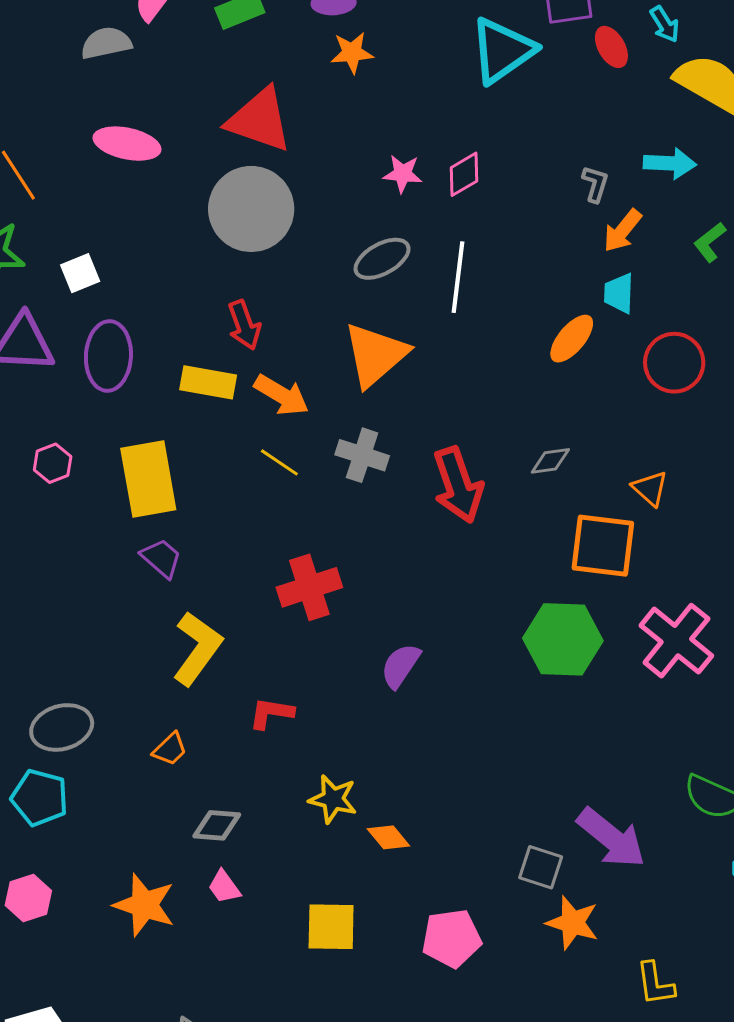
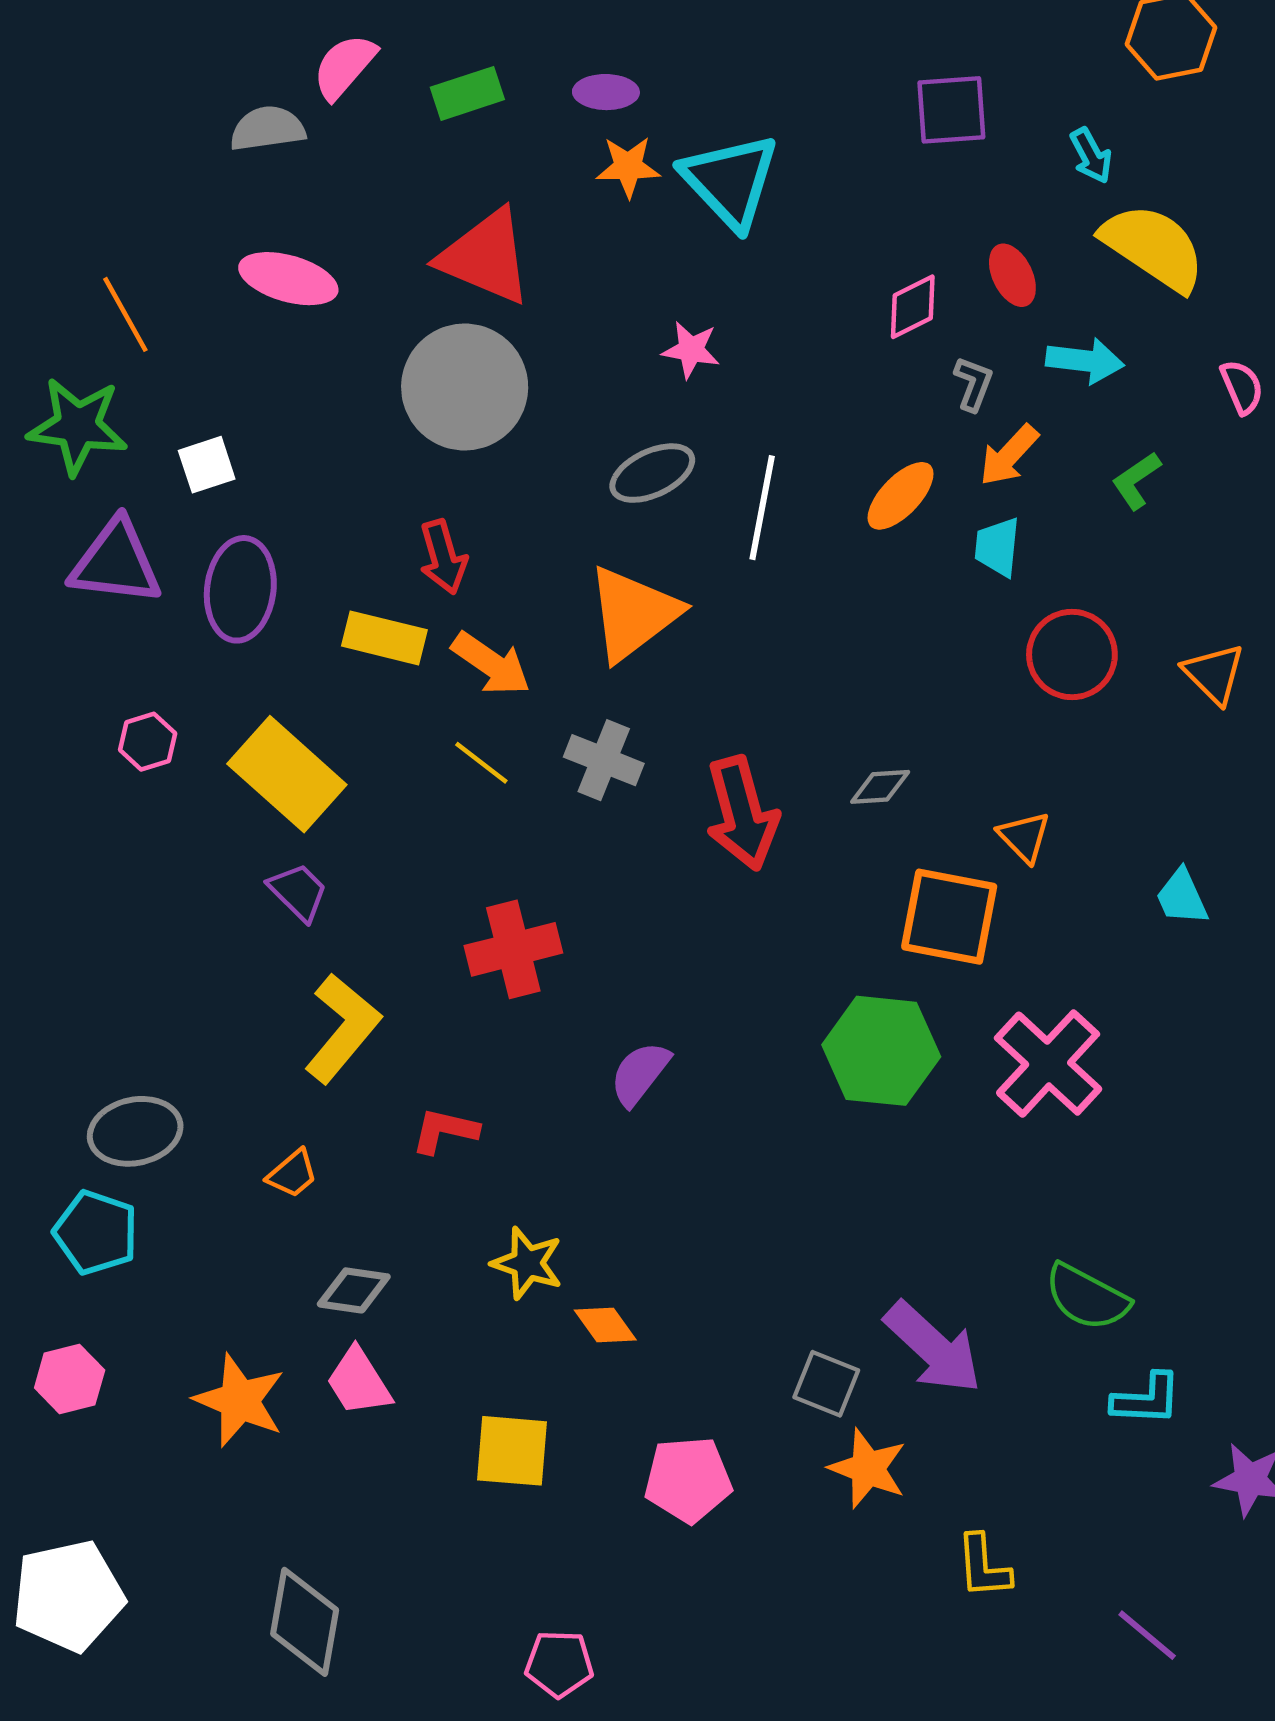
red ellipse: (611, 47) -> (1012, 275), moved
cyan triangle: (502, 50) -> (730, 181), moved, turned -42
pink diamond: (464, 174) -> (913, 307), moved
orange ellipse: (572, 339) -> (901, 496), moved
yellow rectangle: (148, 479) -> (287, 774), turned -42
pink trapezoid: (224, 887) -> (359, 1382), size x1.4

